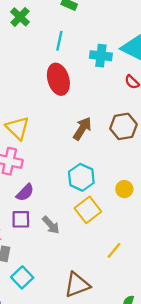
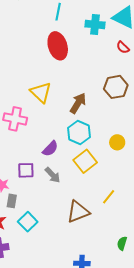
yellow triangle: (18, 128) -> (41, 92), moved
brown arrow: (82, 129) -> (78, 103), moved
purple semicircle: (25, 193) -> (50, 149), moved
brown triangle: (77, 285) -> (78, 212), moved

